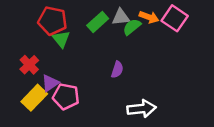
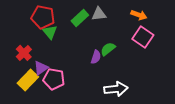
orange arrow: (149, 17) -> (139, 15), moved
pink square: (175, 18) -> (143, 37), moved
green semicircle: (132, 27) -> (108, 49), moved

